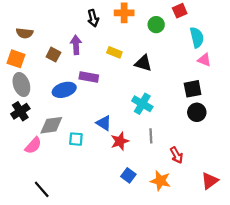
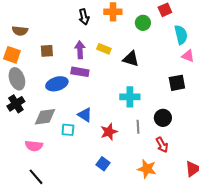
purple arrow: (76, 45) -> (80, 50), moved
brown square: (53, 55) -> (47, 51), turned -32
cyan cross: (142, 104) -> (130, 97), turned -30
black circle: (197, 112) -> (163, 118), moved
blue triangle: (104, 123) -> (85, 115), moved
pink semicircle: (33, 145) -> (34, 146), moved, turned 54
blue square: (128, 175) -> (103, 164), moved

